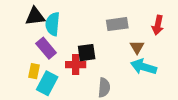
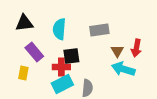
cyan semicircle: (53, 24) -> (59, 29), moved
red arrow: (158, 25) -> (136, 48), moved
cyan rectangle: (47, 83) -> (62, 84), moved, turned 35

